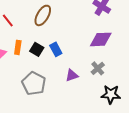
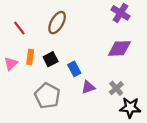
black square: (37, 49) -> (51, 59), turned 32
blue rectangle: (56, 49) -> (74, 69), moved
gray cross: (98, 68) -> (116, 88), moved

